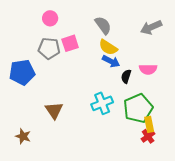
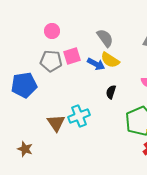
blue arrow: (111, 61) -> (96, 64), moved
black semicircle: (126, 76) -> (111, 92), moved
cyan cross: (102, 103) -> (79, 116), moved

